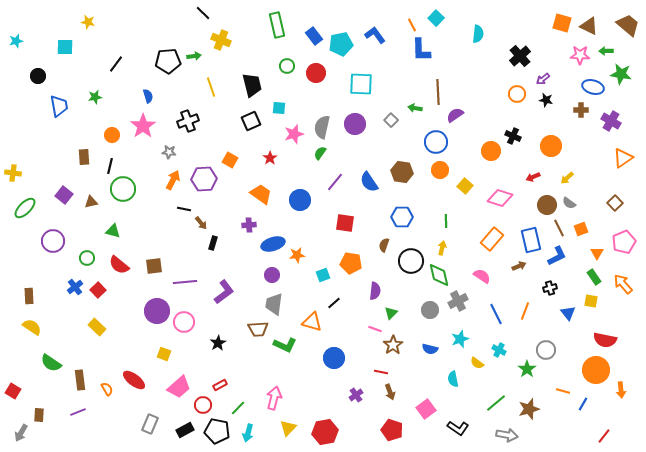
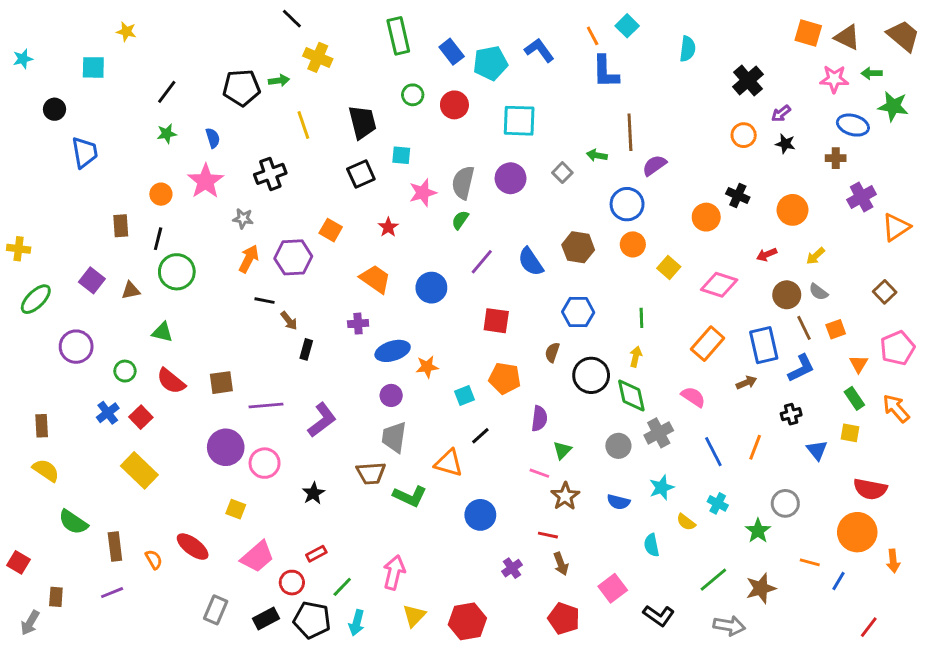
green star: (95, 97) -> (167, 134), moved
purple cross: (611, 121) -> (862, 197), moved, turned 30
yellow rectangle: (97, 327) -> (139, 470), size x1.4

